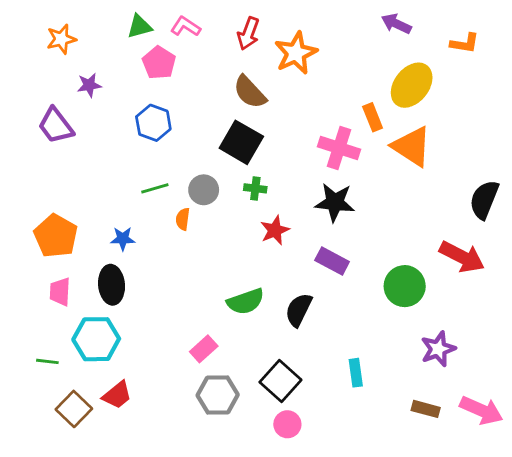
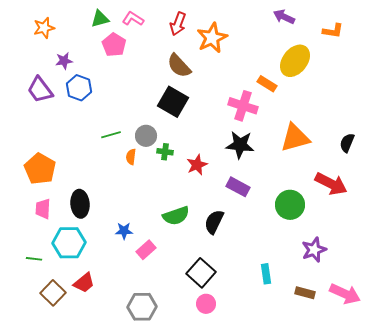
orange rectangle: (373, 117) -> (267, 84), turned -36
blue hexagon: (153, 123) -> (79, 88), moved
orange triangle: (412, 147) -> (295, 138), moved, turned -48
green cross: (255, 188) -> (165, 152), moved
black semicircle: (484, 200) -> (347, 143), size x0.7
blue star: (123, 239) -> (124, 231), moved
cyan rectangle: (356, 373) -> (266, 274), moved
gray hexagon: (218, 395) -> (142, 307), moved

